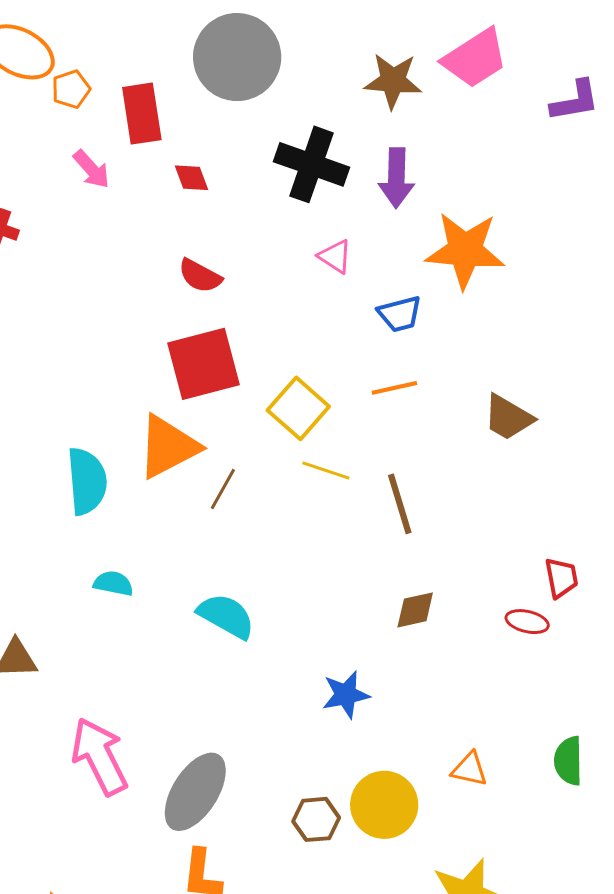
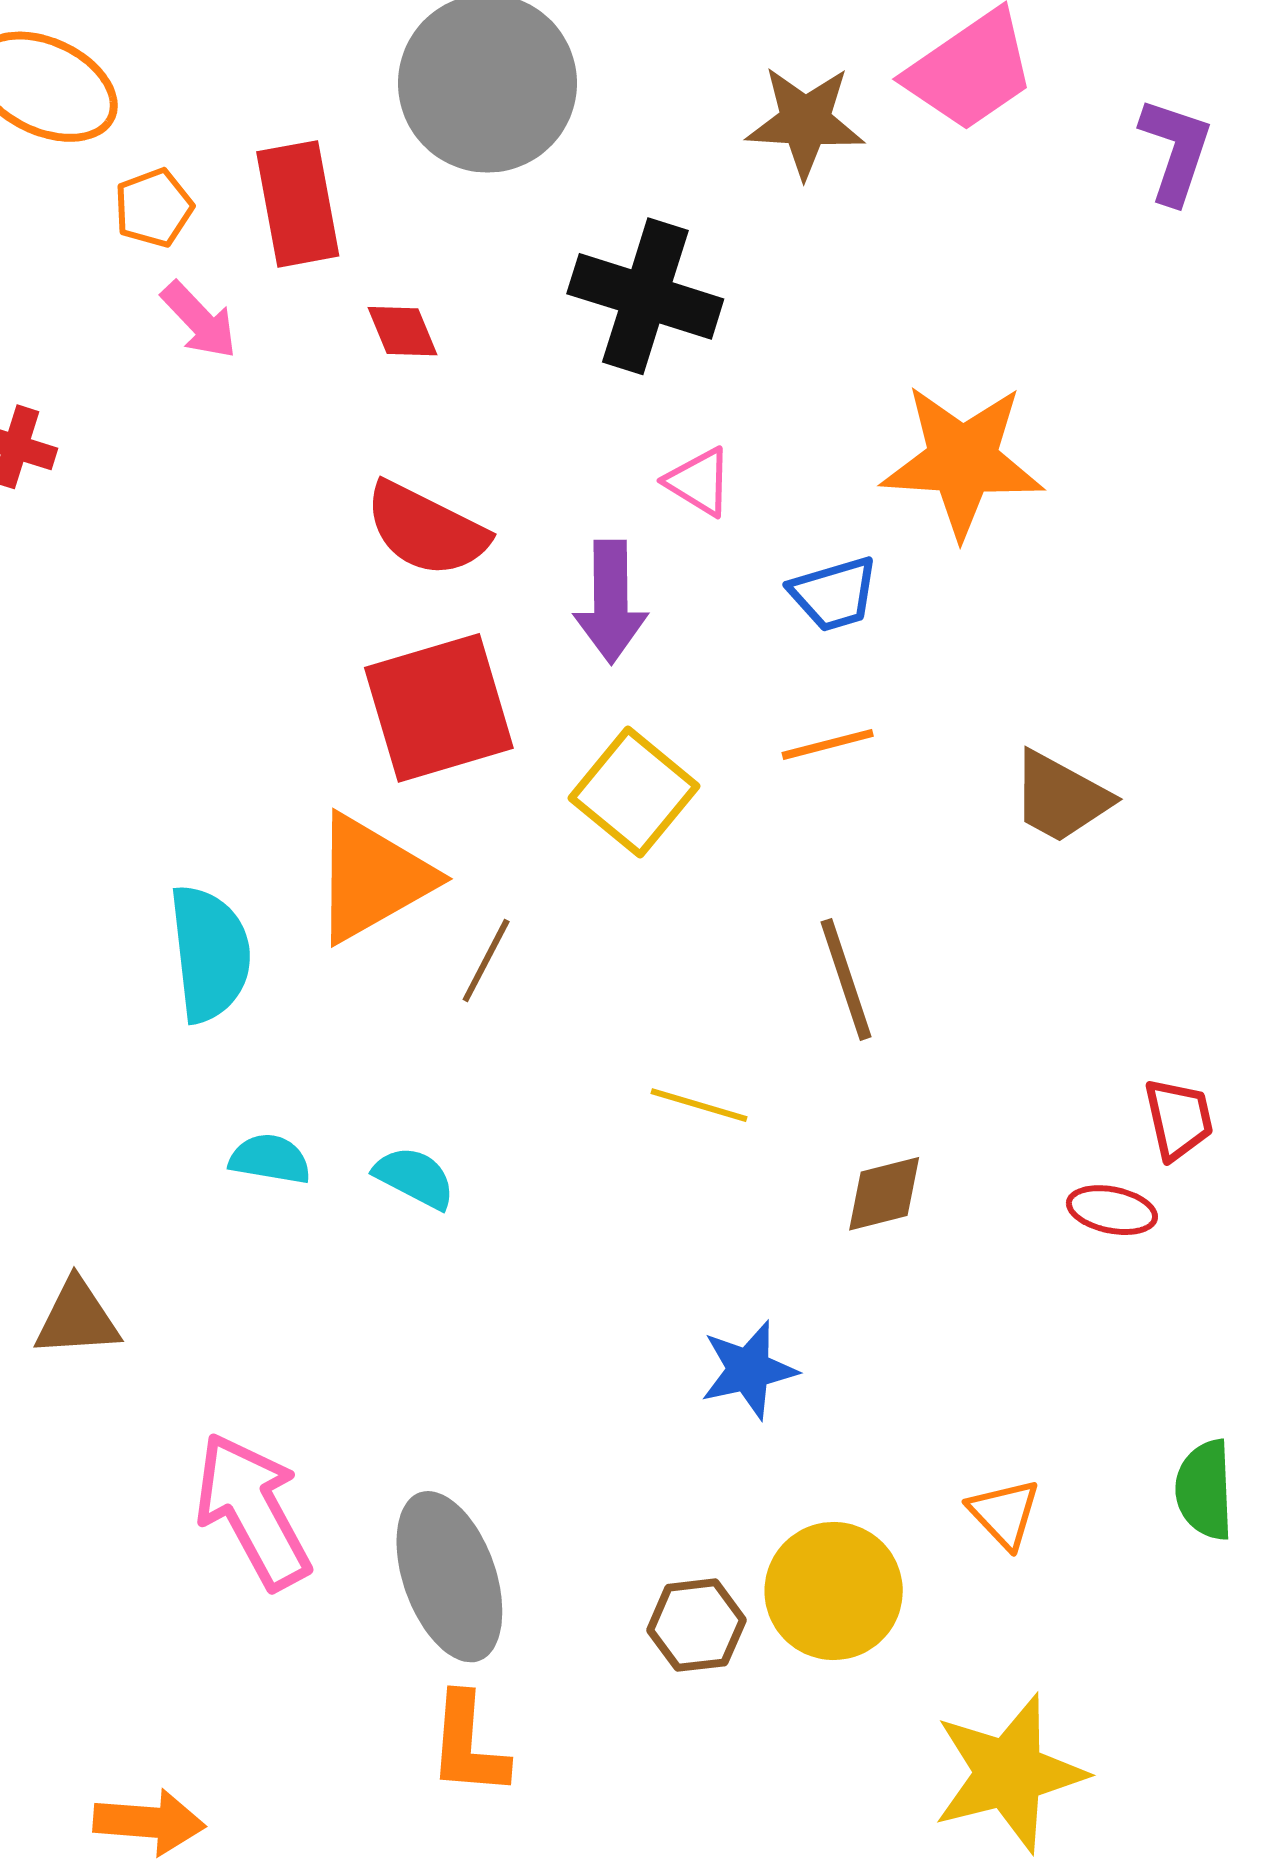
orange pentagon: (71, 89) -> (154, 208), moved
purple L-shape: (575, 101) -> (1176, 150), turned -60
purple arrow: (396, 178) -> (611, 602), moved
red semicircle: (200, 276) -> (426, 530), size x1.4
yellow line: (326, 470) -> (699, 1105), moved
cyan semicircle: (226, 616) -> (415, 1178), moved, size x0.7
orange triangle: (469, 769) -> (1004, 1513), turned 36
gray ellipse: (195, 792) -> (449, 1577), turned -50

